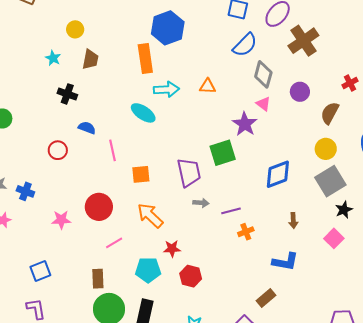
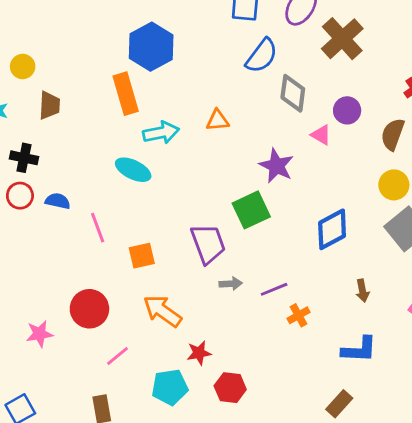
pink triangle: (263, 104) -> (321, 135), moved
red circle: (58, 150) -> (20, 196), moved

